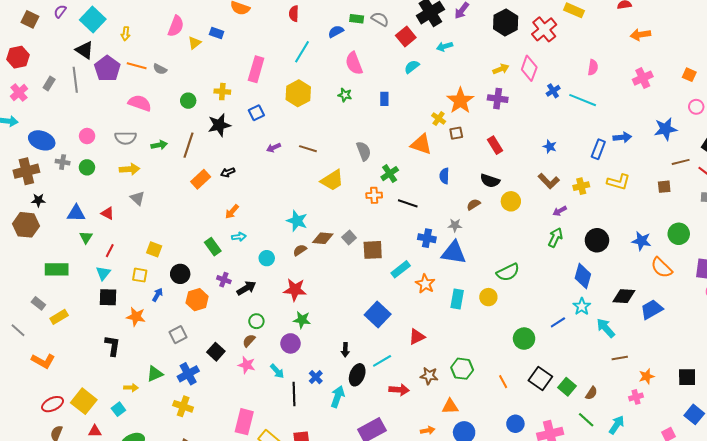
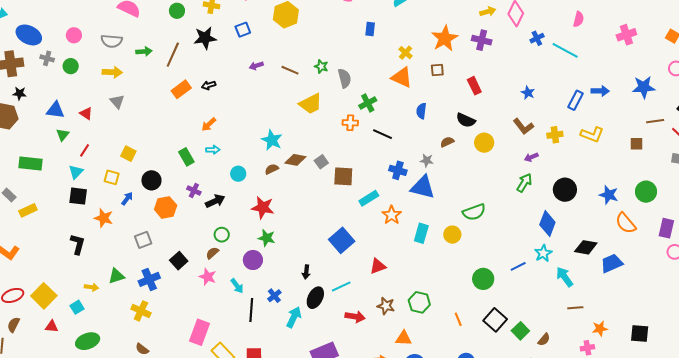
green star: (345, 95) -> (321, 66), moved
yellow cross: (439, 118) -> (406, 53), moved

